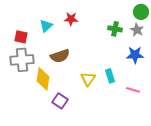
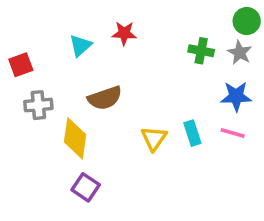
red square: (21, 37) -> (21, 65), moved, turned -32
gray cross: (22, 60) -> (38, 105), size x0.7
pink line: (133, 90) -> (233, 133), moved
purple square: (60, 101) -> (86, 187), moved

